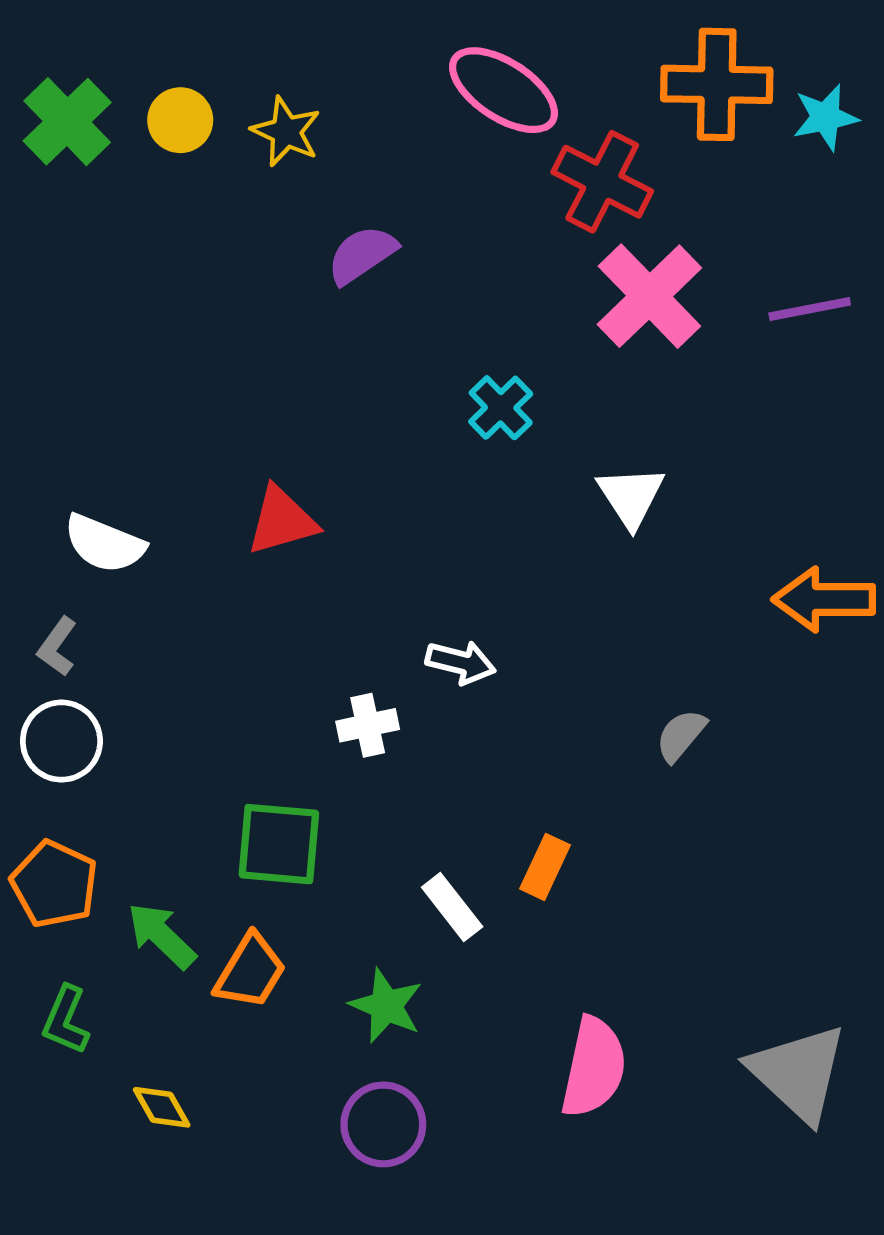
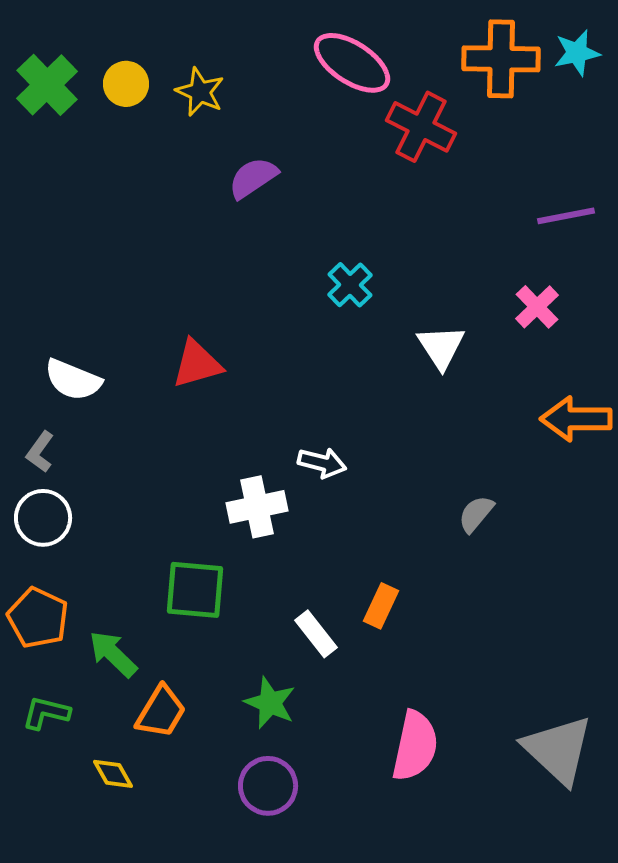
cyan star: (825, 117) -> (577, 53), moved
pink cross: (649, 296) -> (537, 307), moved, size x0.6
white cross: (368, 725) -> (257, 507), size x1.4
orange trapezoid: (250, 971) -> (161, 712), moved
green L-shape: (66, 1020) -> (46, 713), turned 81

